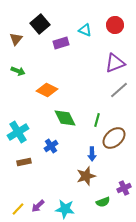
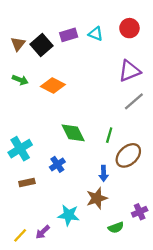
black square: (40, 24) -> (42, 45), moved
purple rectangle: (61, 43) -> (69, 35), moved
orange diamond: (47, 90) -> (53, 86), moved
cyan star: (65, 209) -> (69, 215), moved

